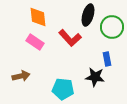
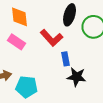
blue rectangle: (107, 59) -> (66, 59), moved
cyan pentagon: (63, 89) -> (27, 87), moved

